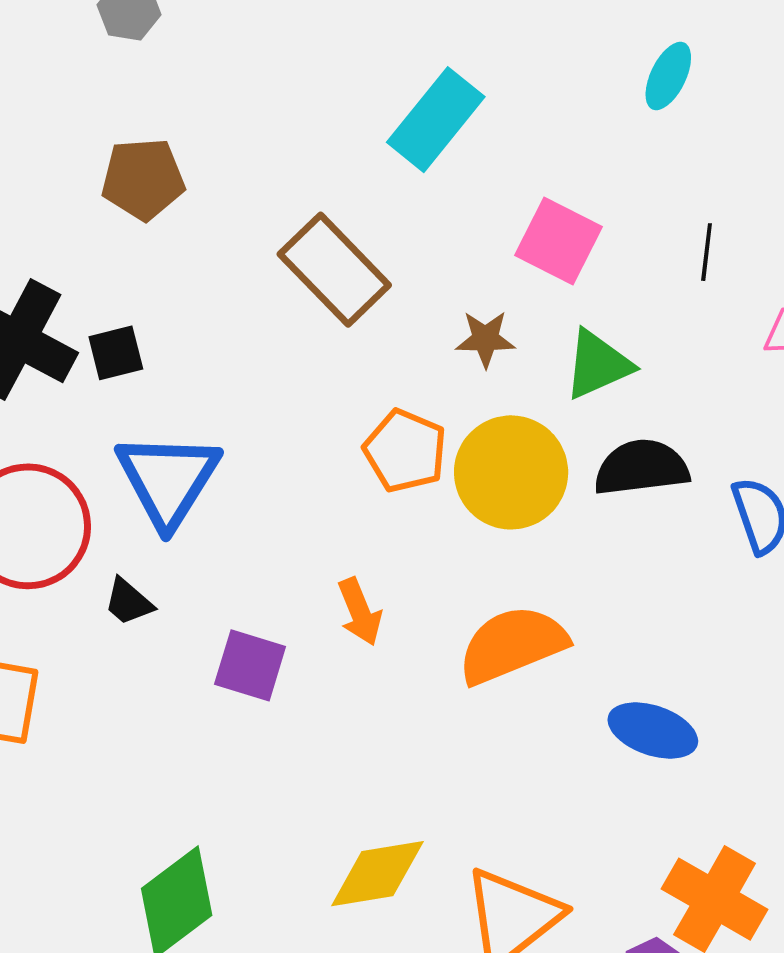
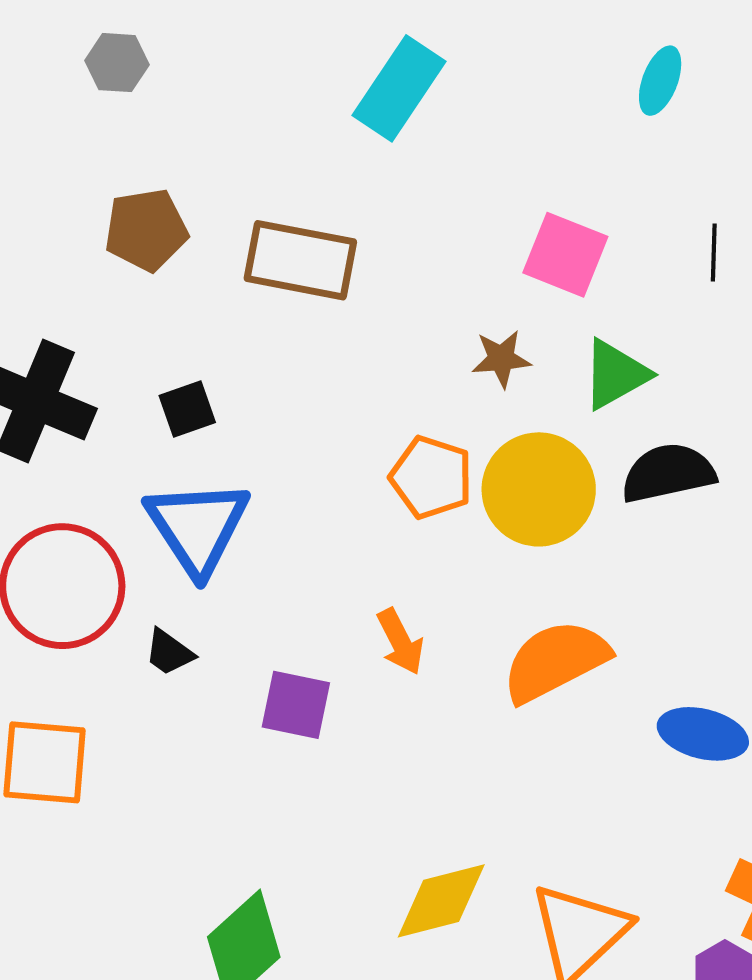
cyan rectangle: (436, 120) -> (399, 88), moved
brown rectangle: (334, 270) -> (300, 260), moved, turned -30
black square: (116, 353) -> (187, 409), moved

